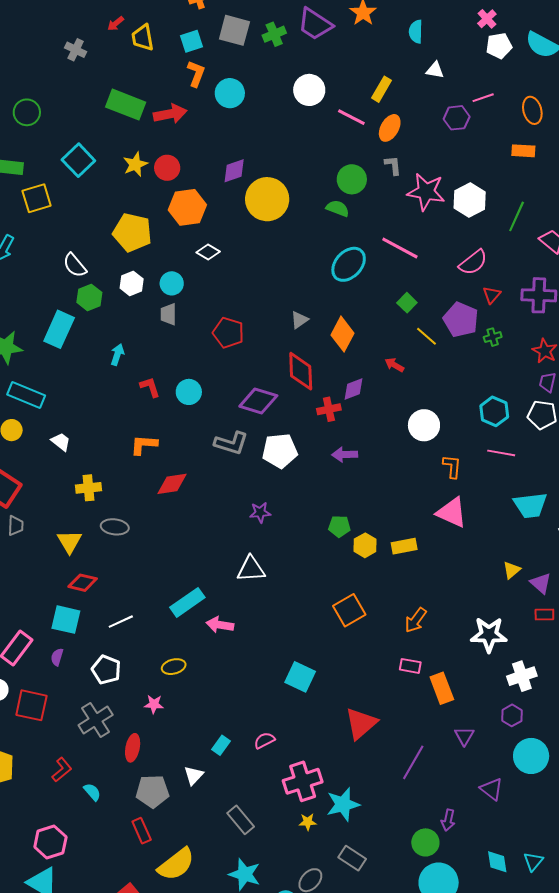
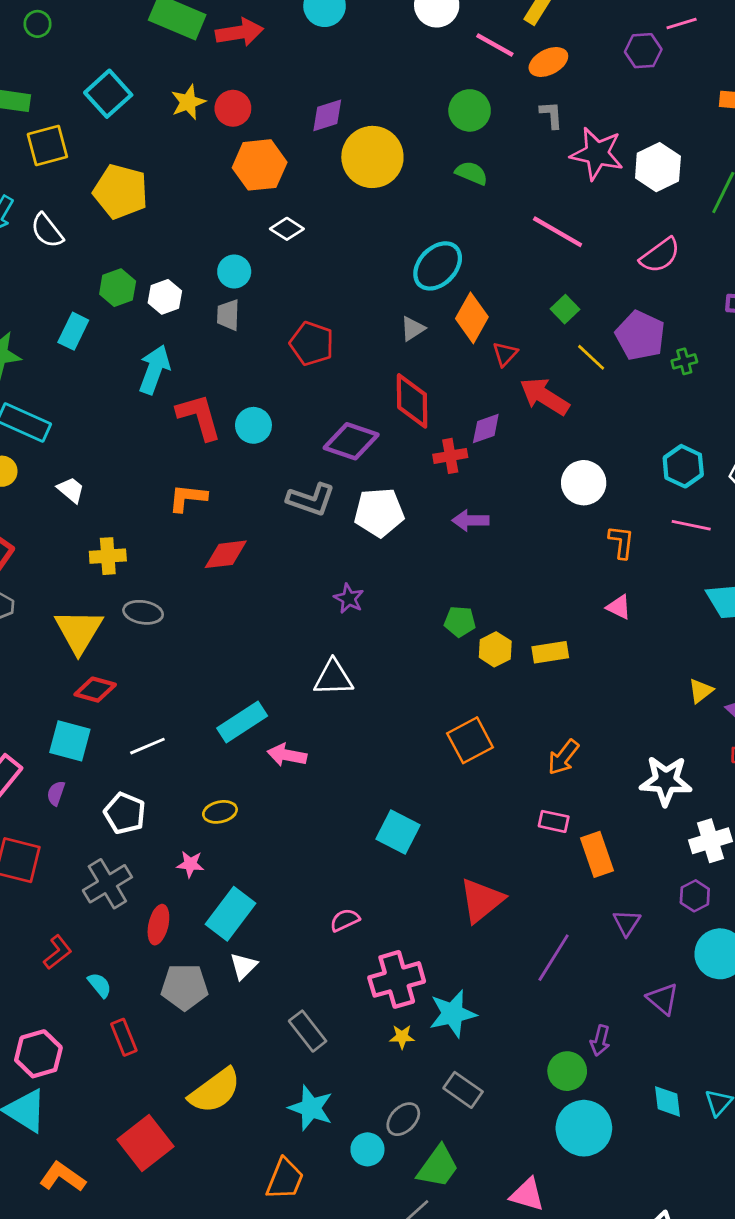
green circle: (27, 112) -> (38, 24), size x0.7
orange ellipse: (390, 128) -> (548, 62), turned 32
green circle: (352, 179) -> (470, 110), moved
yellow pentagon: (132, 232) -> (121, 191), moved
cyan ellipse: (349, 264) -> (438, 266), moved
white semicircle: (75, 265) -> (47, 231), moved
white hexagon: (132, 283) -> (165, 297), moved
red triangle: (492, 295) -> (505, 354), moved
cyan rectangle: (59, 329) -> (73, 331), size x0.7
orange diamond: (342, 334) -> (472, 318), moved
cyan arrow: (117, 355) -> (154, 370), size x1.6
red arrow: (394, 365) -> (544, 396), size x1.8
red L-shape: (150, 387) -> (199, 417), size x1.6
purple star: (260, 512) -> (349, 598), turned 30
pink triangle: (452, 513) -> (619, 607), size x0.6
yellow triangle: (70, 542) -> (79, 631), size x1.4
cyan rectangle: (221, 745) -> (231, 914), moved, size x1.8
red rectangle: (142, 831) -> (124, 1037), moved

